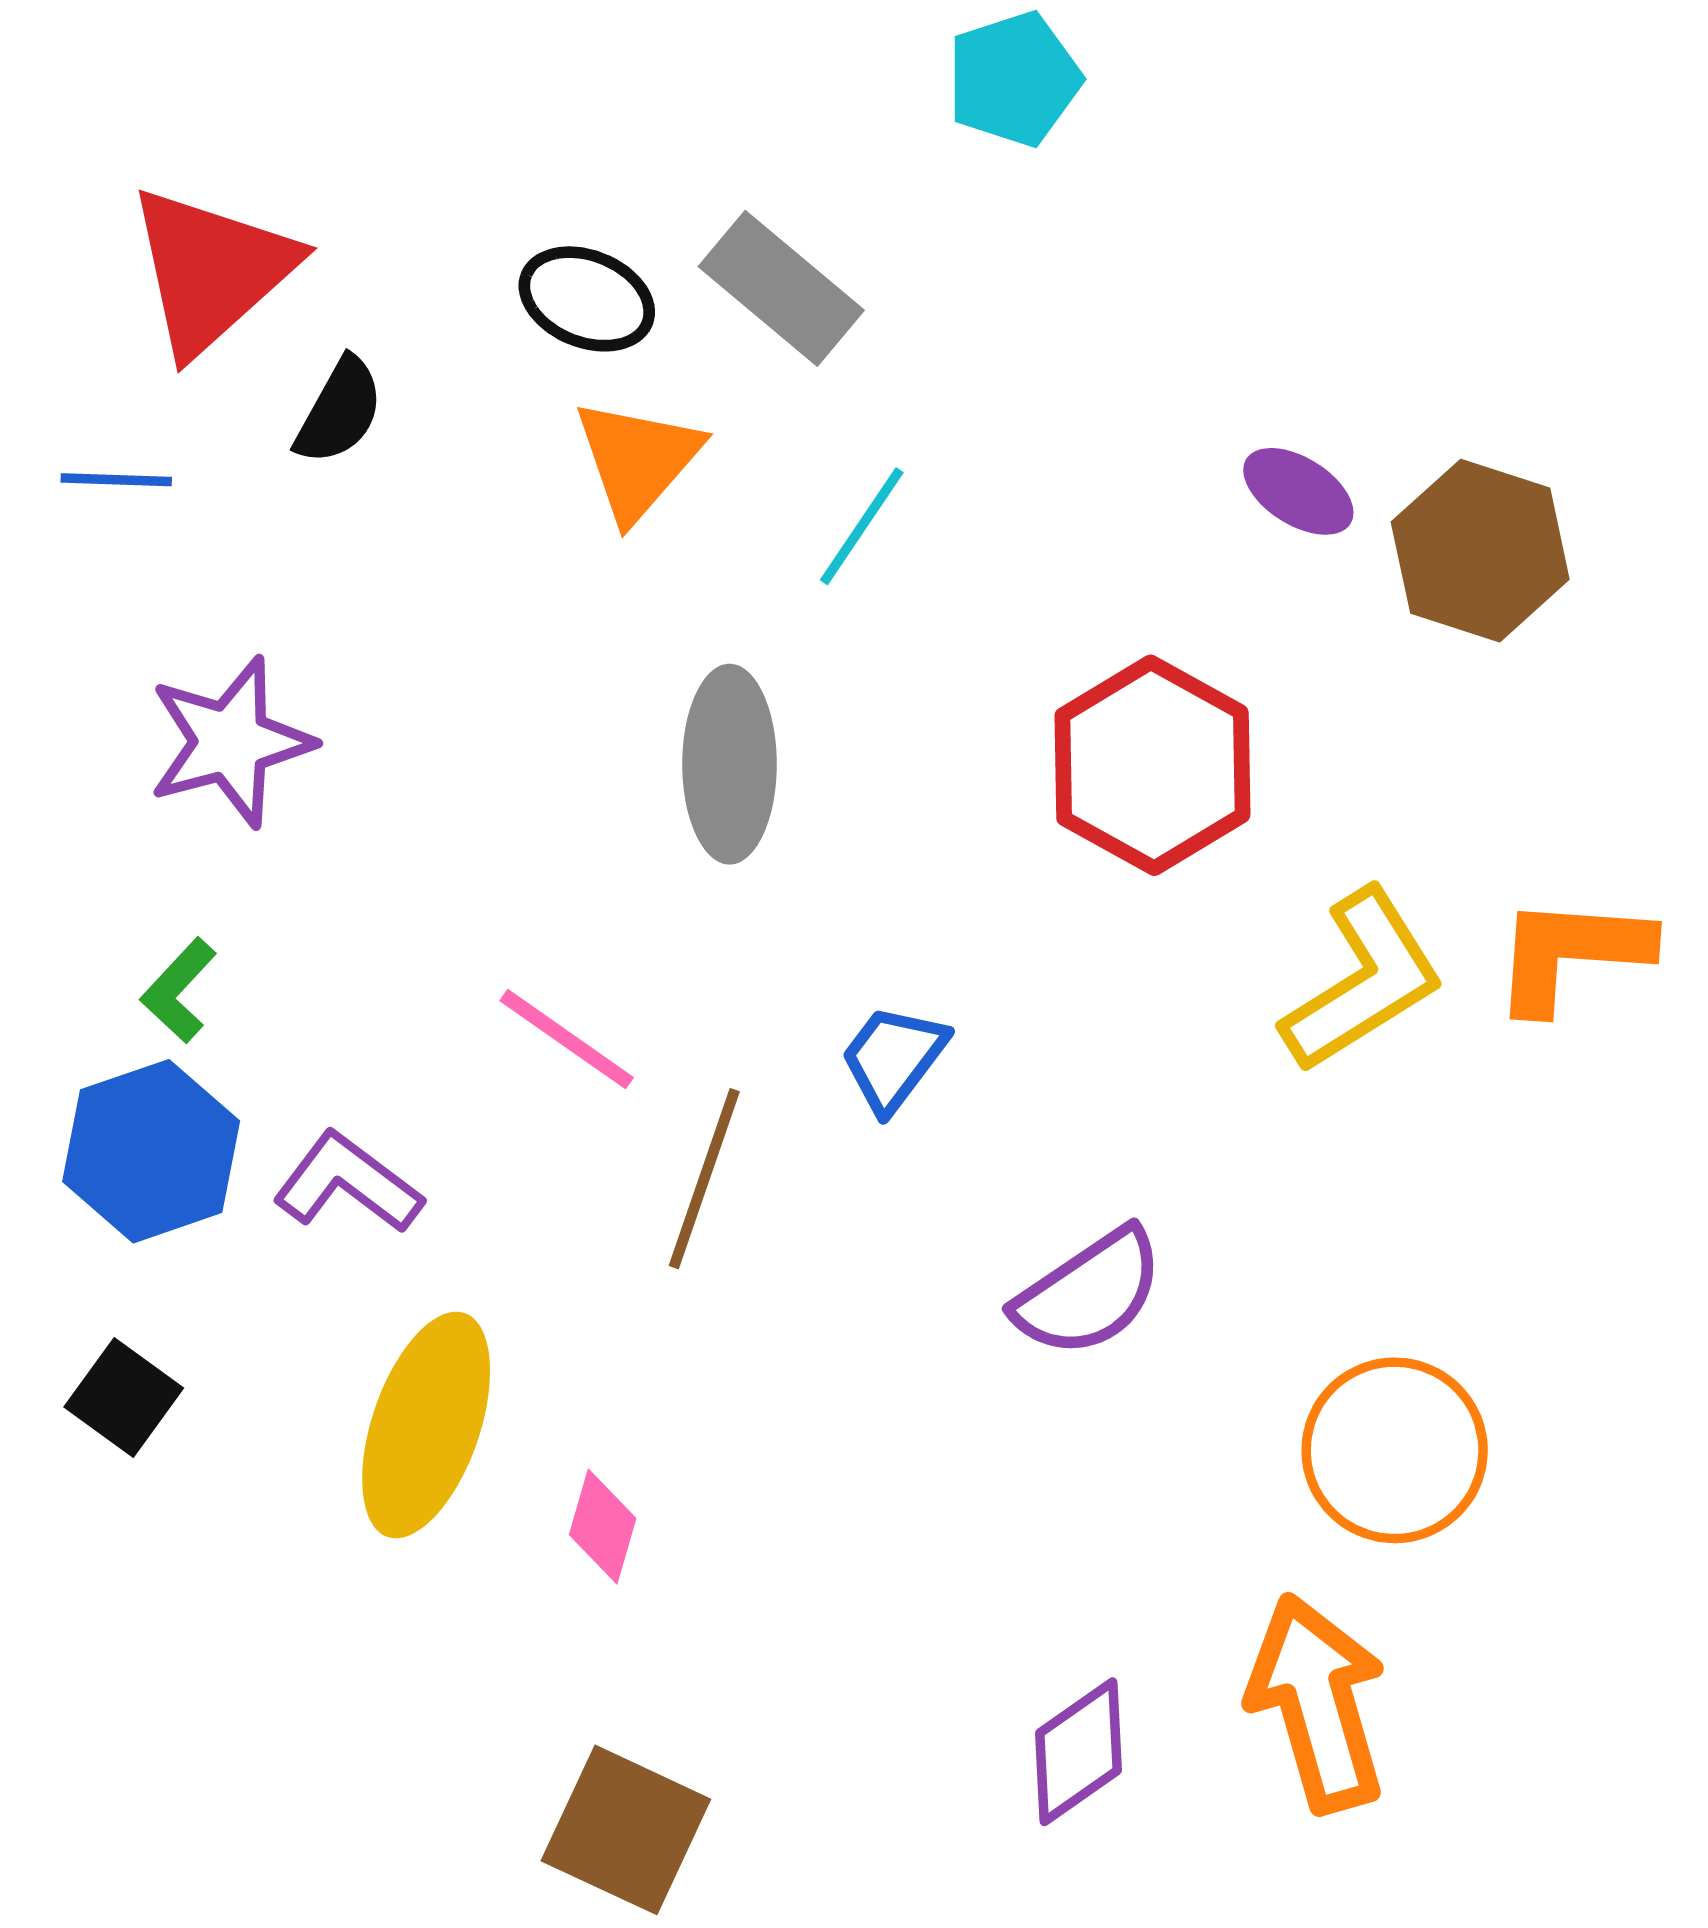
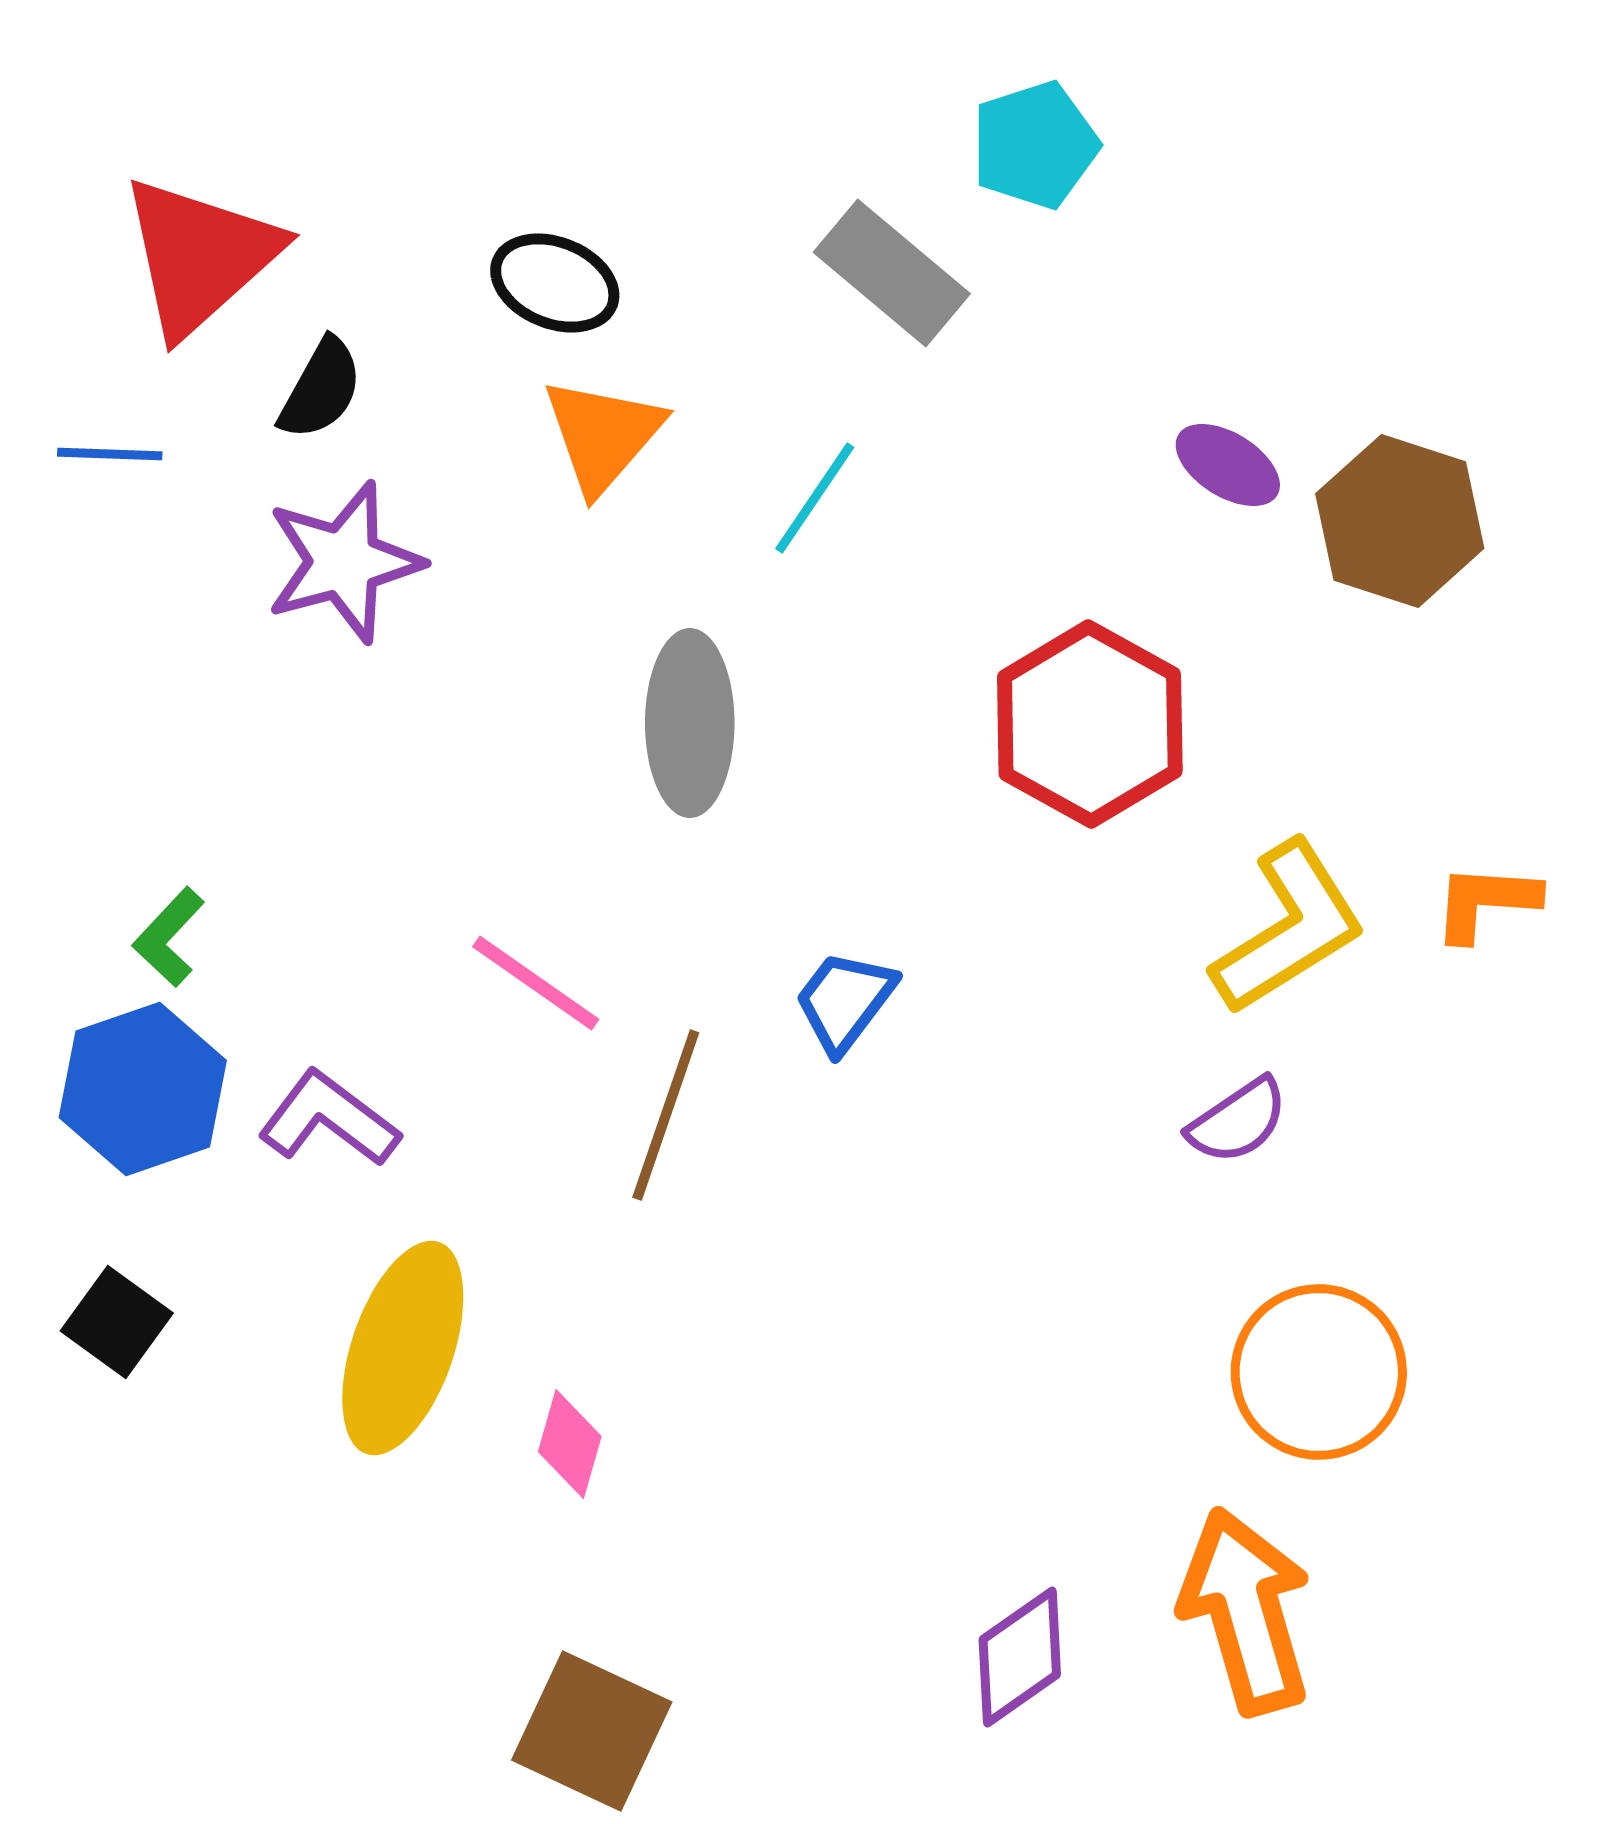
cyan pentagon: (1014, 79) -> (1035, 145), moved
gray rectangle: (781, 288) -> (892, 273), moved
purple star: (230, 742) -> (344, 562), moved
orange L-shape: (1571, 953) -> (1486, 902), size x0.7
purple semicircle: (1089, 1293) -> (1238, 1121), moved, size x0.7

